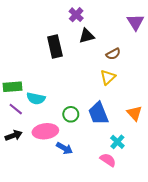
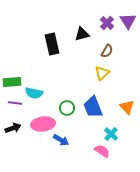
purple cross: (76, 15) -> (107, 23), moved
brown semicircle: (113, 54) -> (107, 51), turned -32
purple line: (16, 109) -> (15, 103), turned -32

